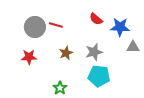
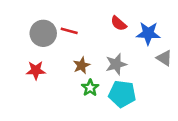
gray triangle: (133, 47) -> (164, 58), turned 32
green star: (60, 88) -> (90, 88), moved

